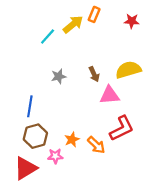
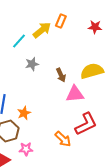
gray star: (59, 76) -> (32, 64), moved
orange star: (72, 139) -> (24, 113), moved

